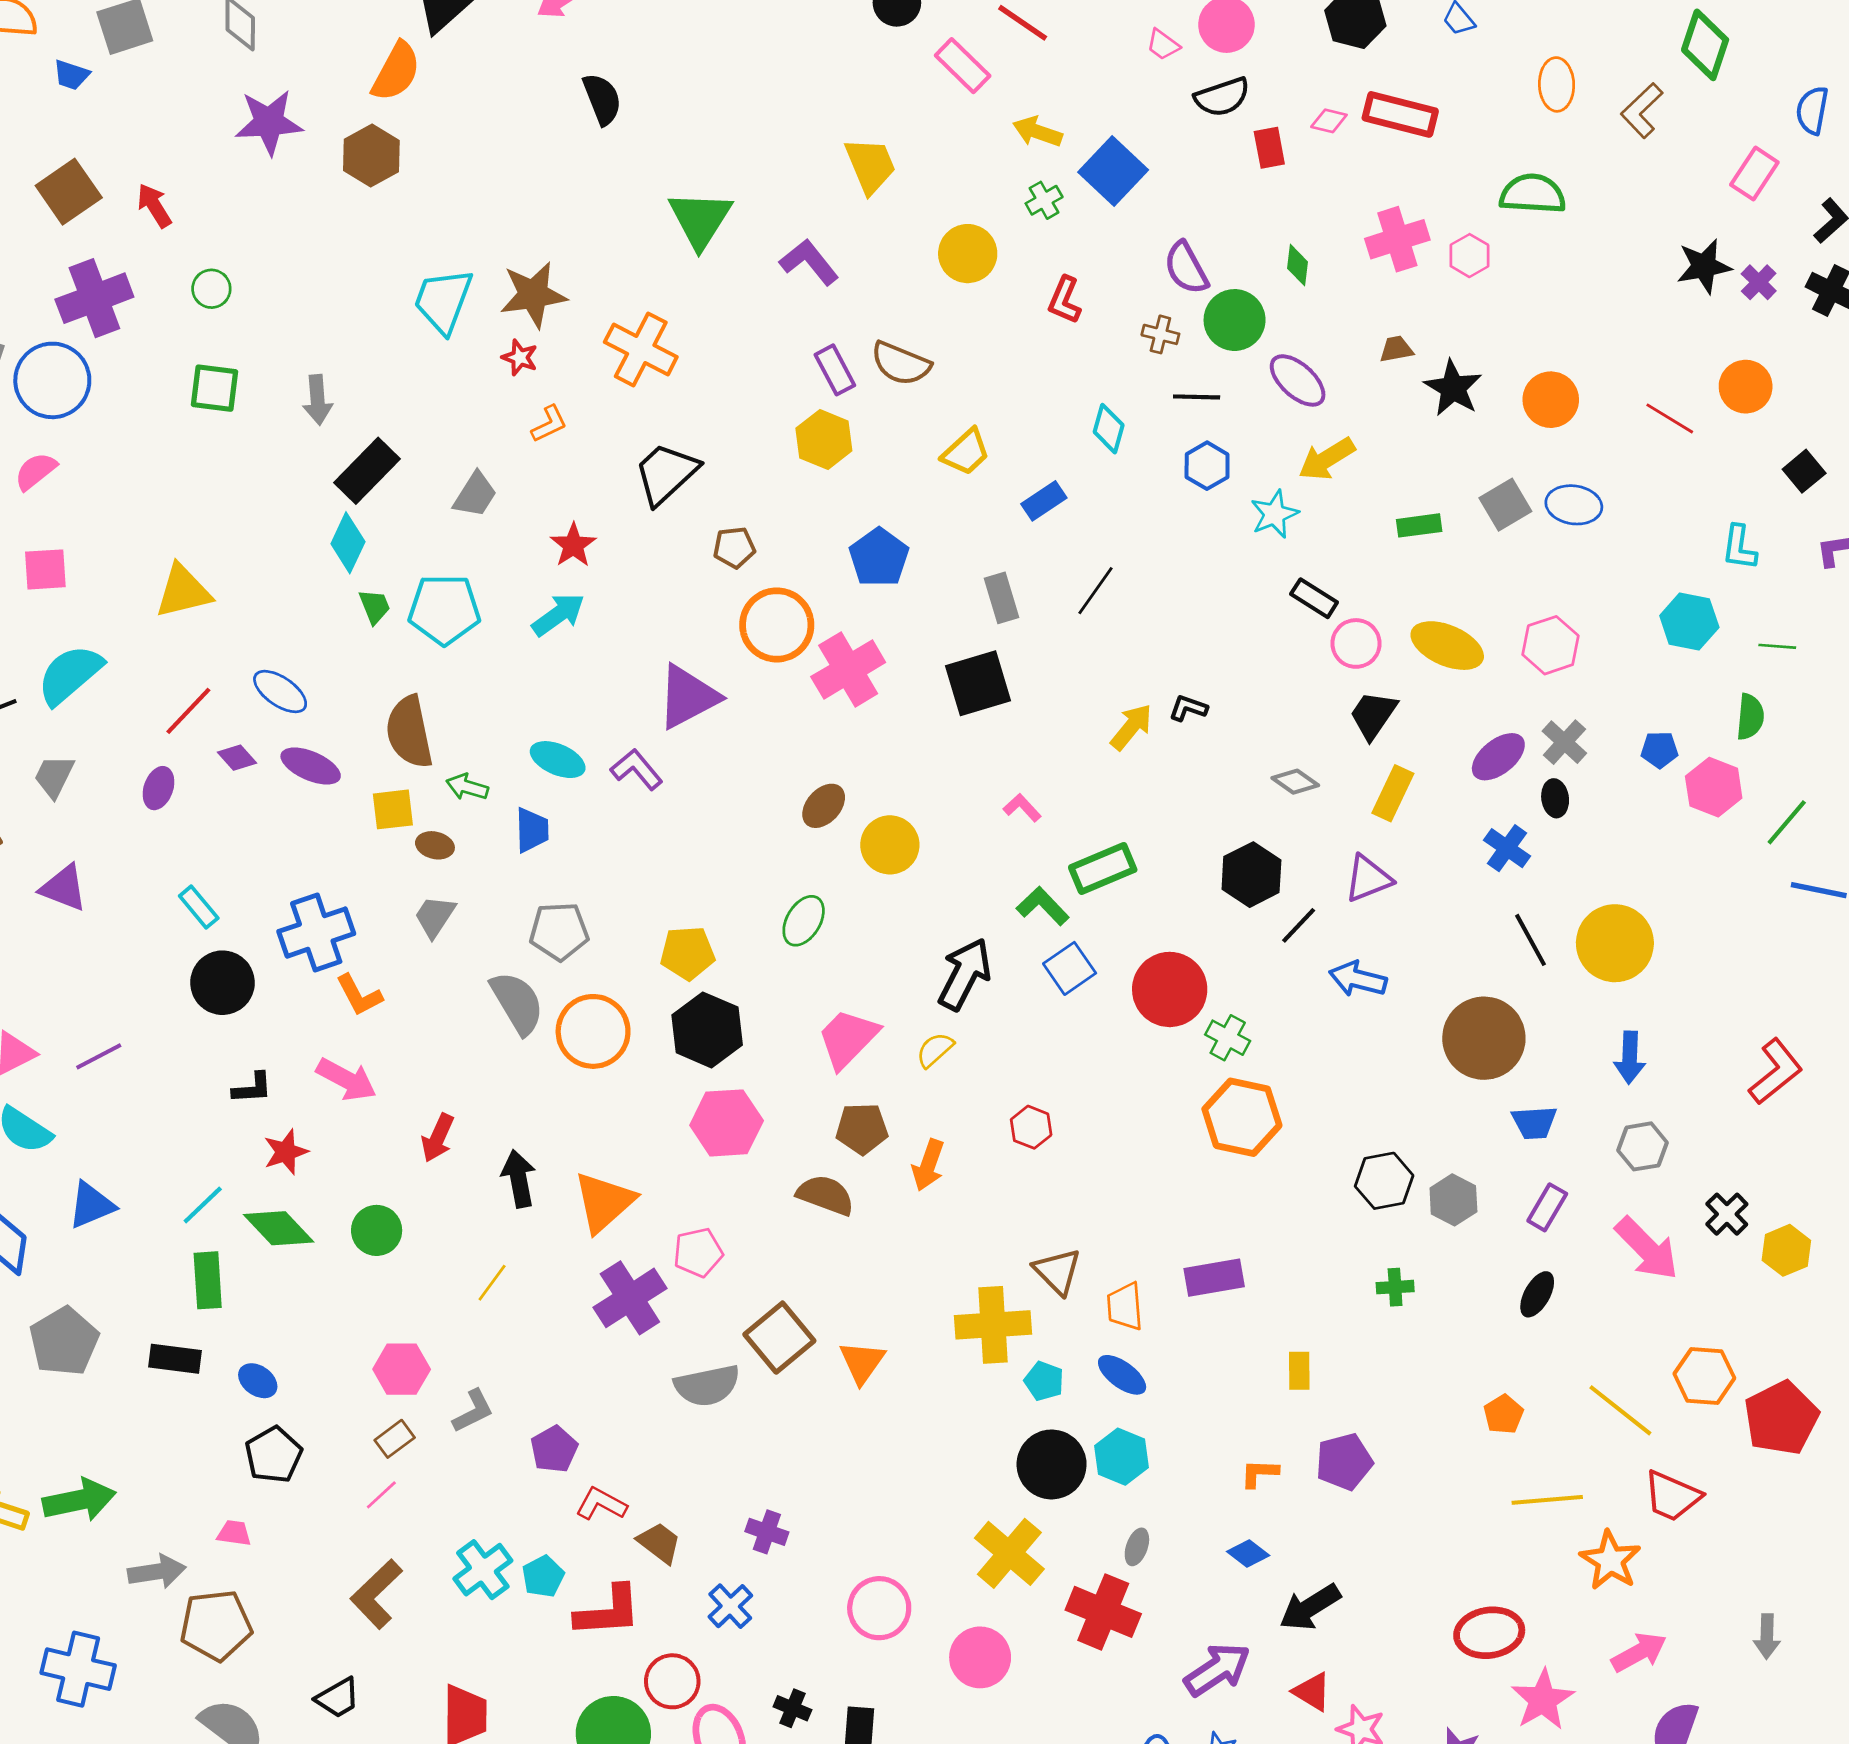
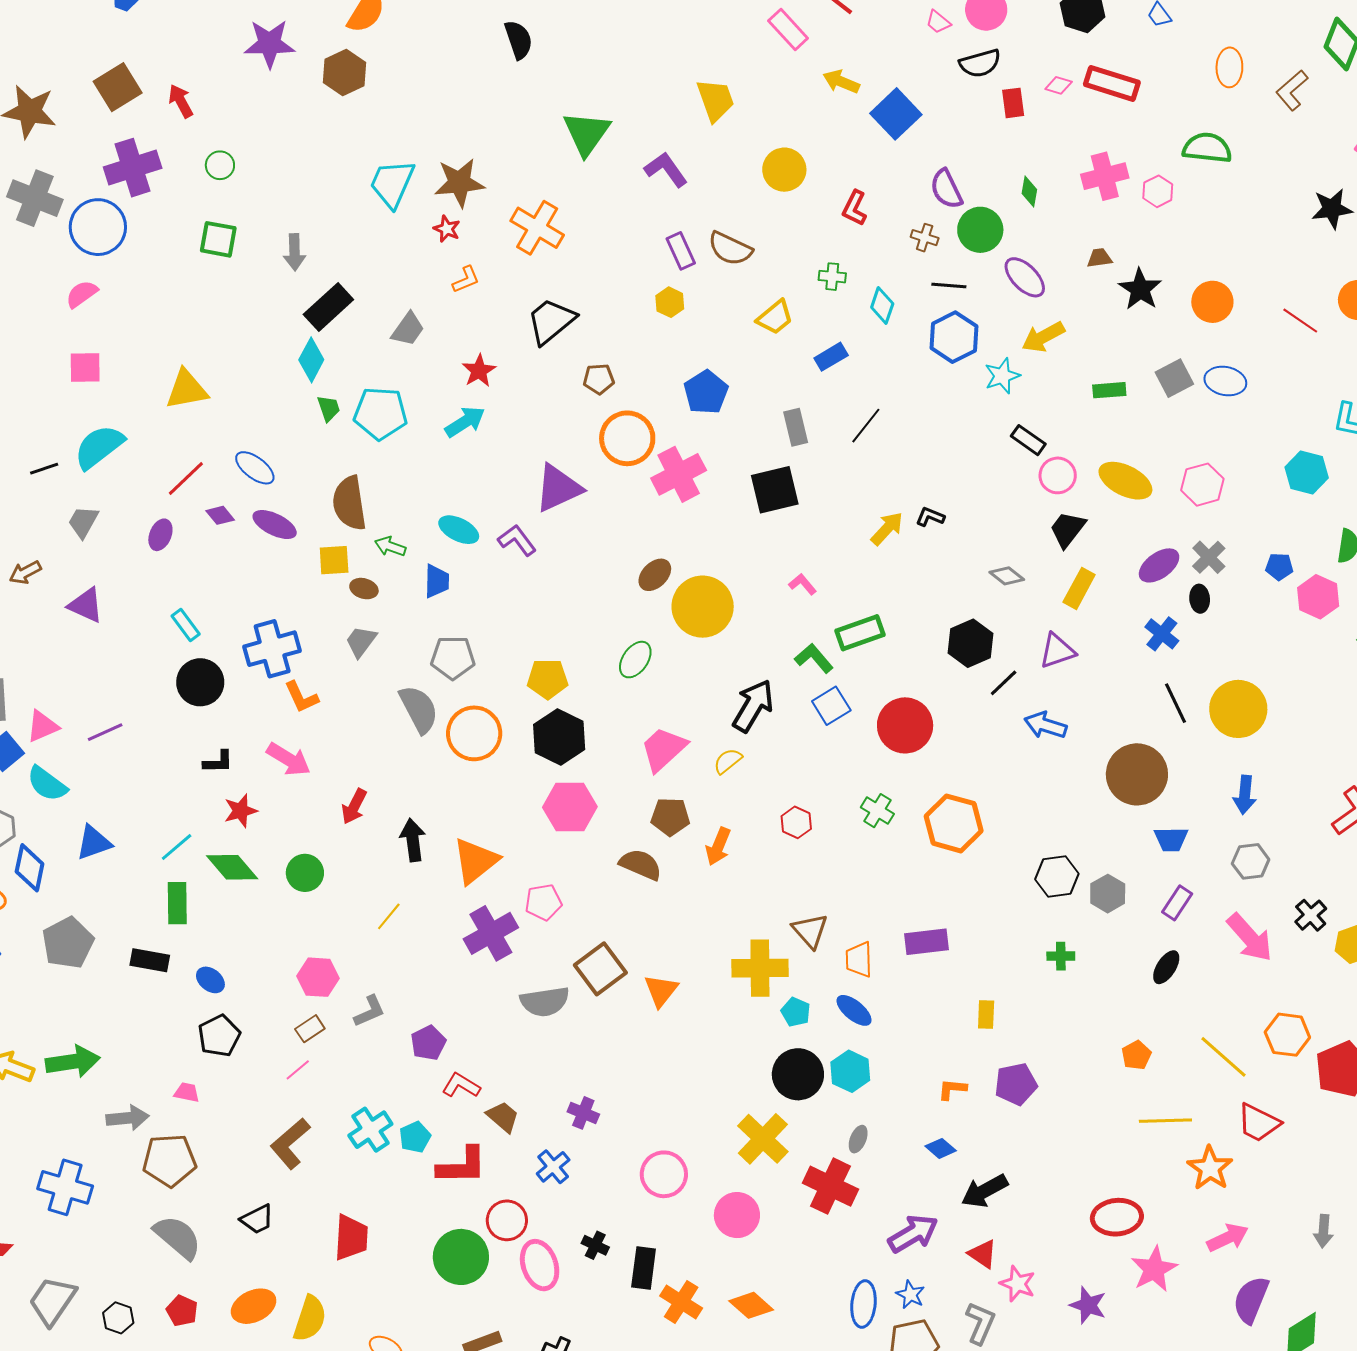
green cross: (1044, 200) -> (832, 277), moved, turned 32
yellow hexagon: (824, 440) -> (670, 302), size x0.7
blue hexagon: (1207, 466) -> (954, 337), size x1.4
yellow circle: (890, 845) -> (703, 607), size x1.4
green cross: (1228, 1038) -> (877, 811), moved

